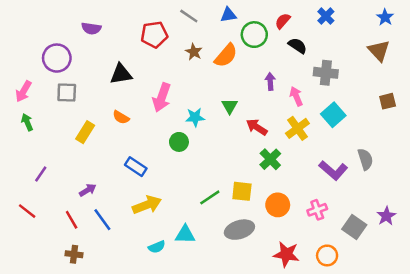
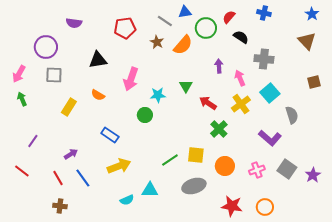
gray line: (189, 16) -> (165, 21), moved
blue cross: (326, 16) -> (264, 13), turned -32
gray semicircle: (365, 159) -> (292, 115), moved
gray square: (354, 227) -> (287, 169), moved

